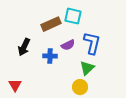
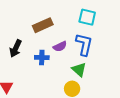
cyan square: (73, 16) -> (87, 17), moved
green triangle: (87, 68) -> (79, 70), turned -35

